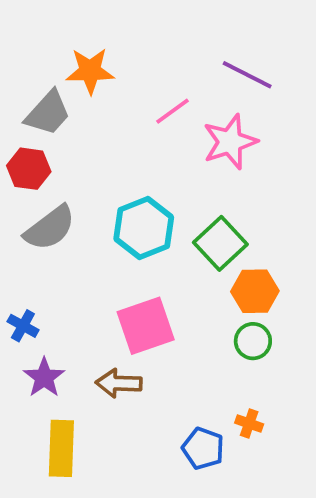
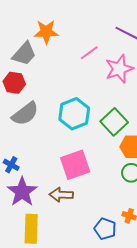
purple star: (44, 378) -> (22, 192), size x1.4

